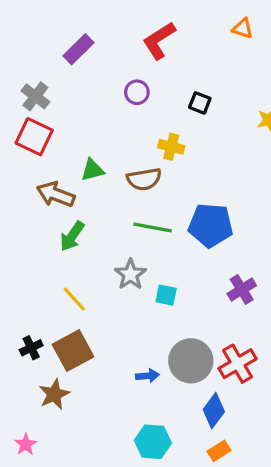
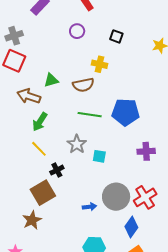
gray cross: (35, 96) -> (14, 36), turned 36
purple cross: (242, 290) -> (146, 151), turned 30
yellow line: (74, 299) -> (39, 149), moved
black cross: (31, 348) -> (57, 170), moved

